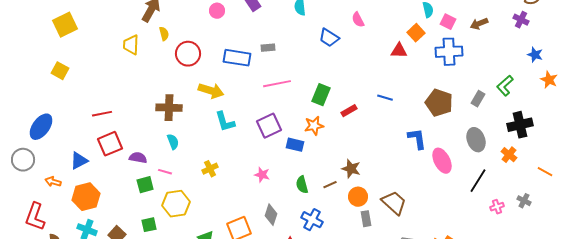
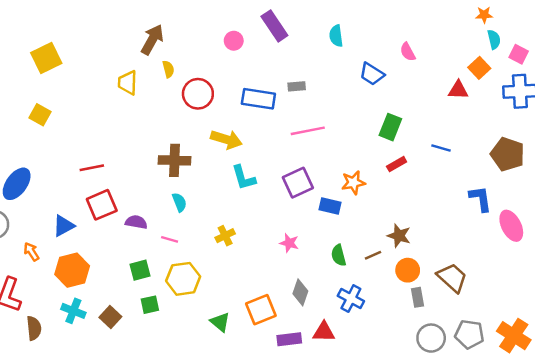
green rectangle: (321, 95) -> (390, 127), moved
orange arrow: (53, 182) -> (31, 252), turned 42
green square: (145, 185) -> (140, 270), moved

